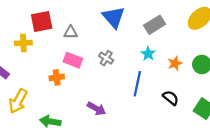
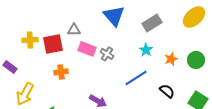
red square: (42, 21) -> (53, 44), moved
pink rectangle: (73, 60) -> (87, 49), moved
blue line: (137, 84) -> (136, 78), turned 45

